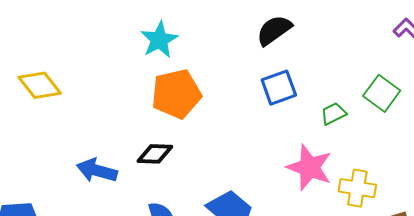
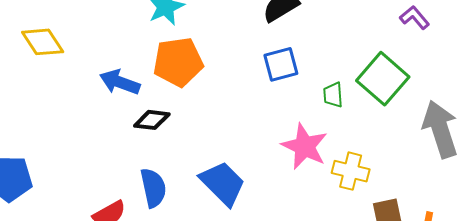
green square: (382, 93) -> (383, 79), size x1.4
green trapezoid: (333, 114) -> (333, 95), turned -72
blue arrow: (97, 171) -> (120, 82), moved

